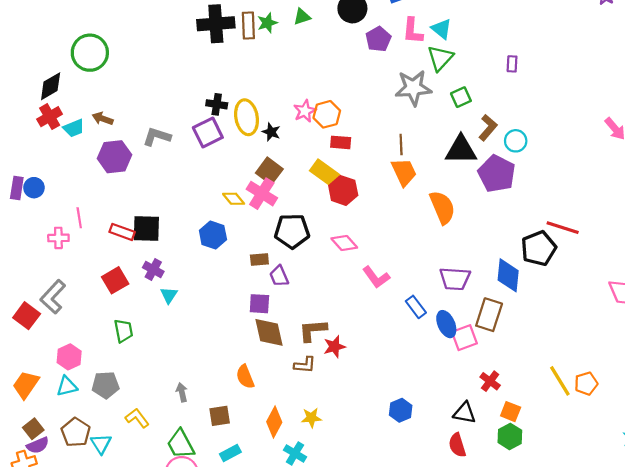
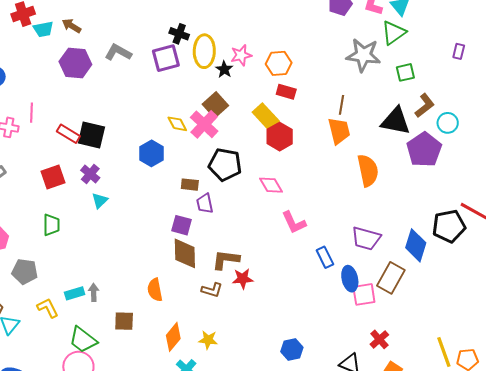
pink star: (305, 111) -> (241, 55), moved
green trapezoid: (181, 444) -> (83, 340), turned -36
cyan rectangle: (230, 453) -> (75, 293), moved

